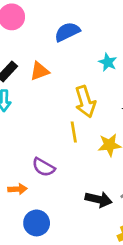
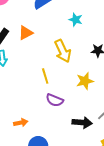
yellow line: (74, 132) -> (45, 76), moved
purple semicircle: (43, 167) -> (55, 100), moved

